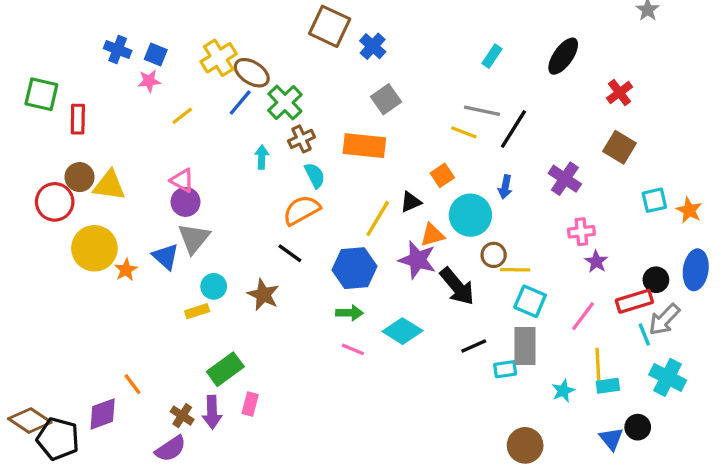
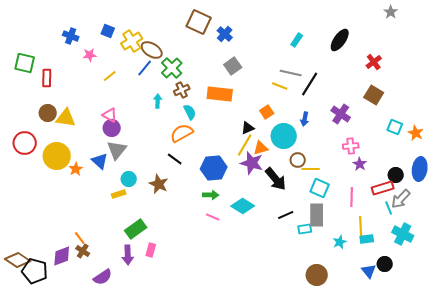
blue square: (156, 54) -> (108, 31), moved
cyan square: (654, 200) -> (395, 127), turned 35
red circle: (55, 202) -> (25, 143), moved
yellow line: (378, 218) -> (245, 145), moved
pink line: (583, 316) -> (352, 197), turned -36
brown cross: (182, 416) -> (83, 251), moved

